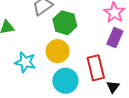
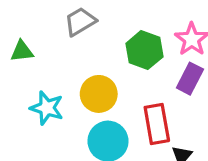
green hexagon: (65, 23) -> (144, 50), moved

